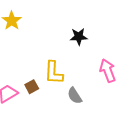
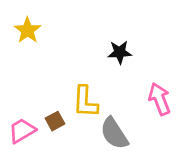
gray semicircle: (75, 96) -> (114, 133), size x1.4

